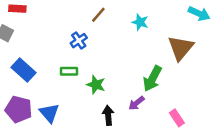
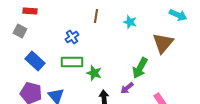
brown line: (98, 15) -> (96, 16), turned -32
blue cross: (79, 41) -> (72, 37), moved
green rectangle: (69, 71) -> (72, 62), size x1.5

